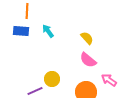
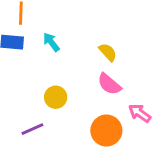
yellow circle: (52, 79) -> (56, 97), moved

